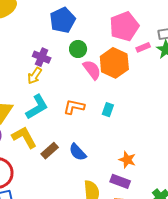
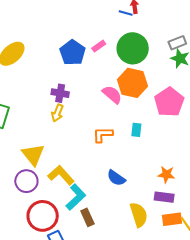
pink pentagon: (124, 26) -> (169, 102), moved
pink rectangle: (143, 47) -> (99, 46), moved
green circle: (78, 49) -> (133, 48), moved, size x1.8
cyan L-shape: (37, 107) -> (76, 197), moved
brown rectangle: (50, 151) -> (87, 217), moved, turned -60

